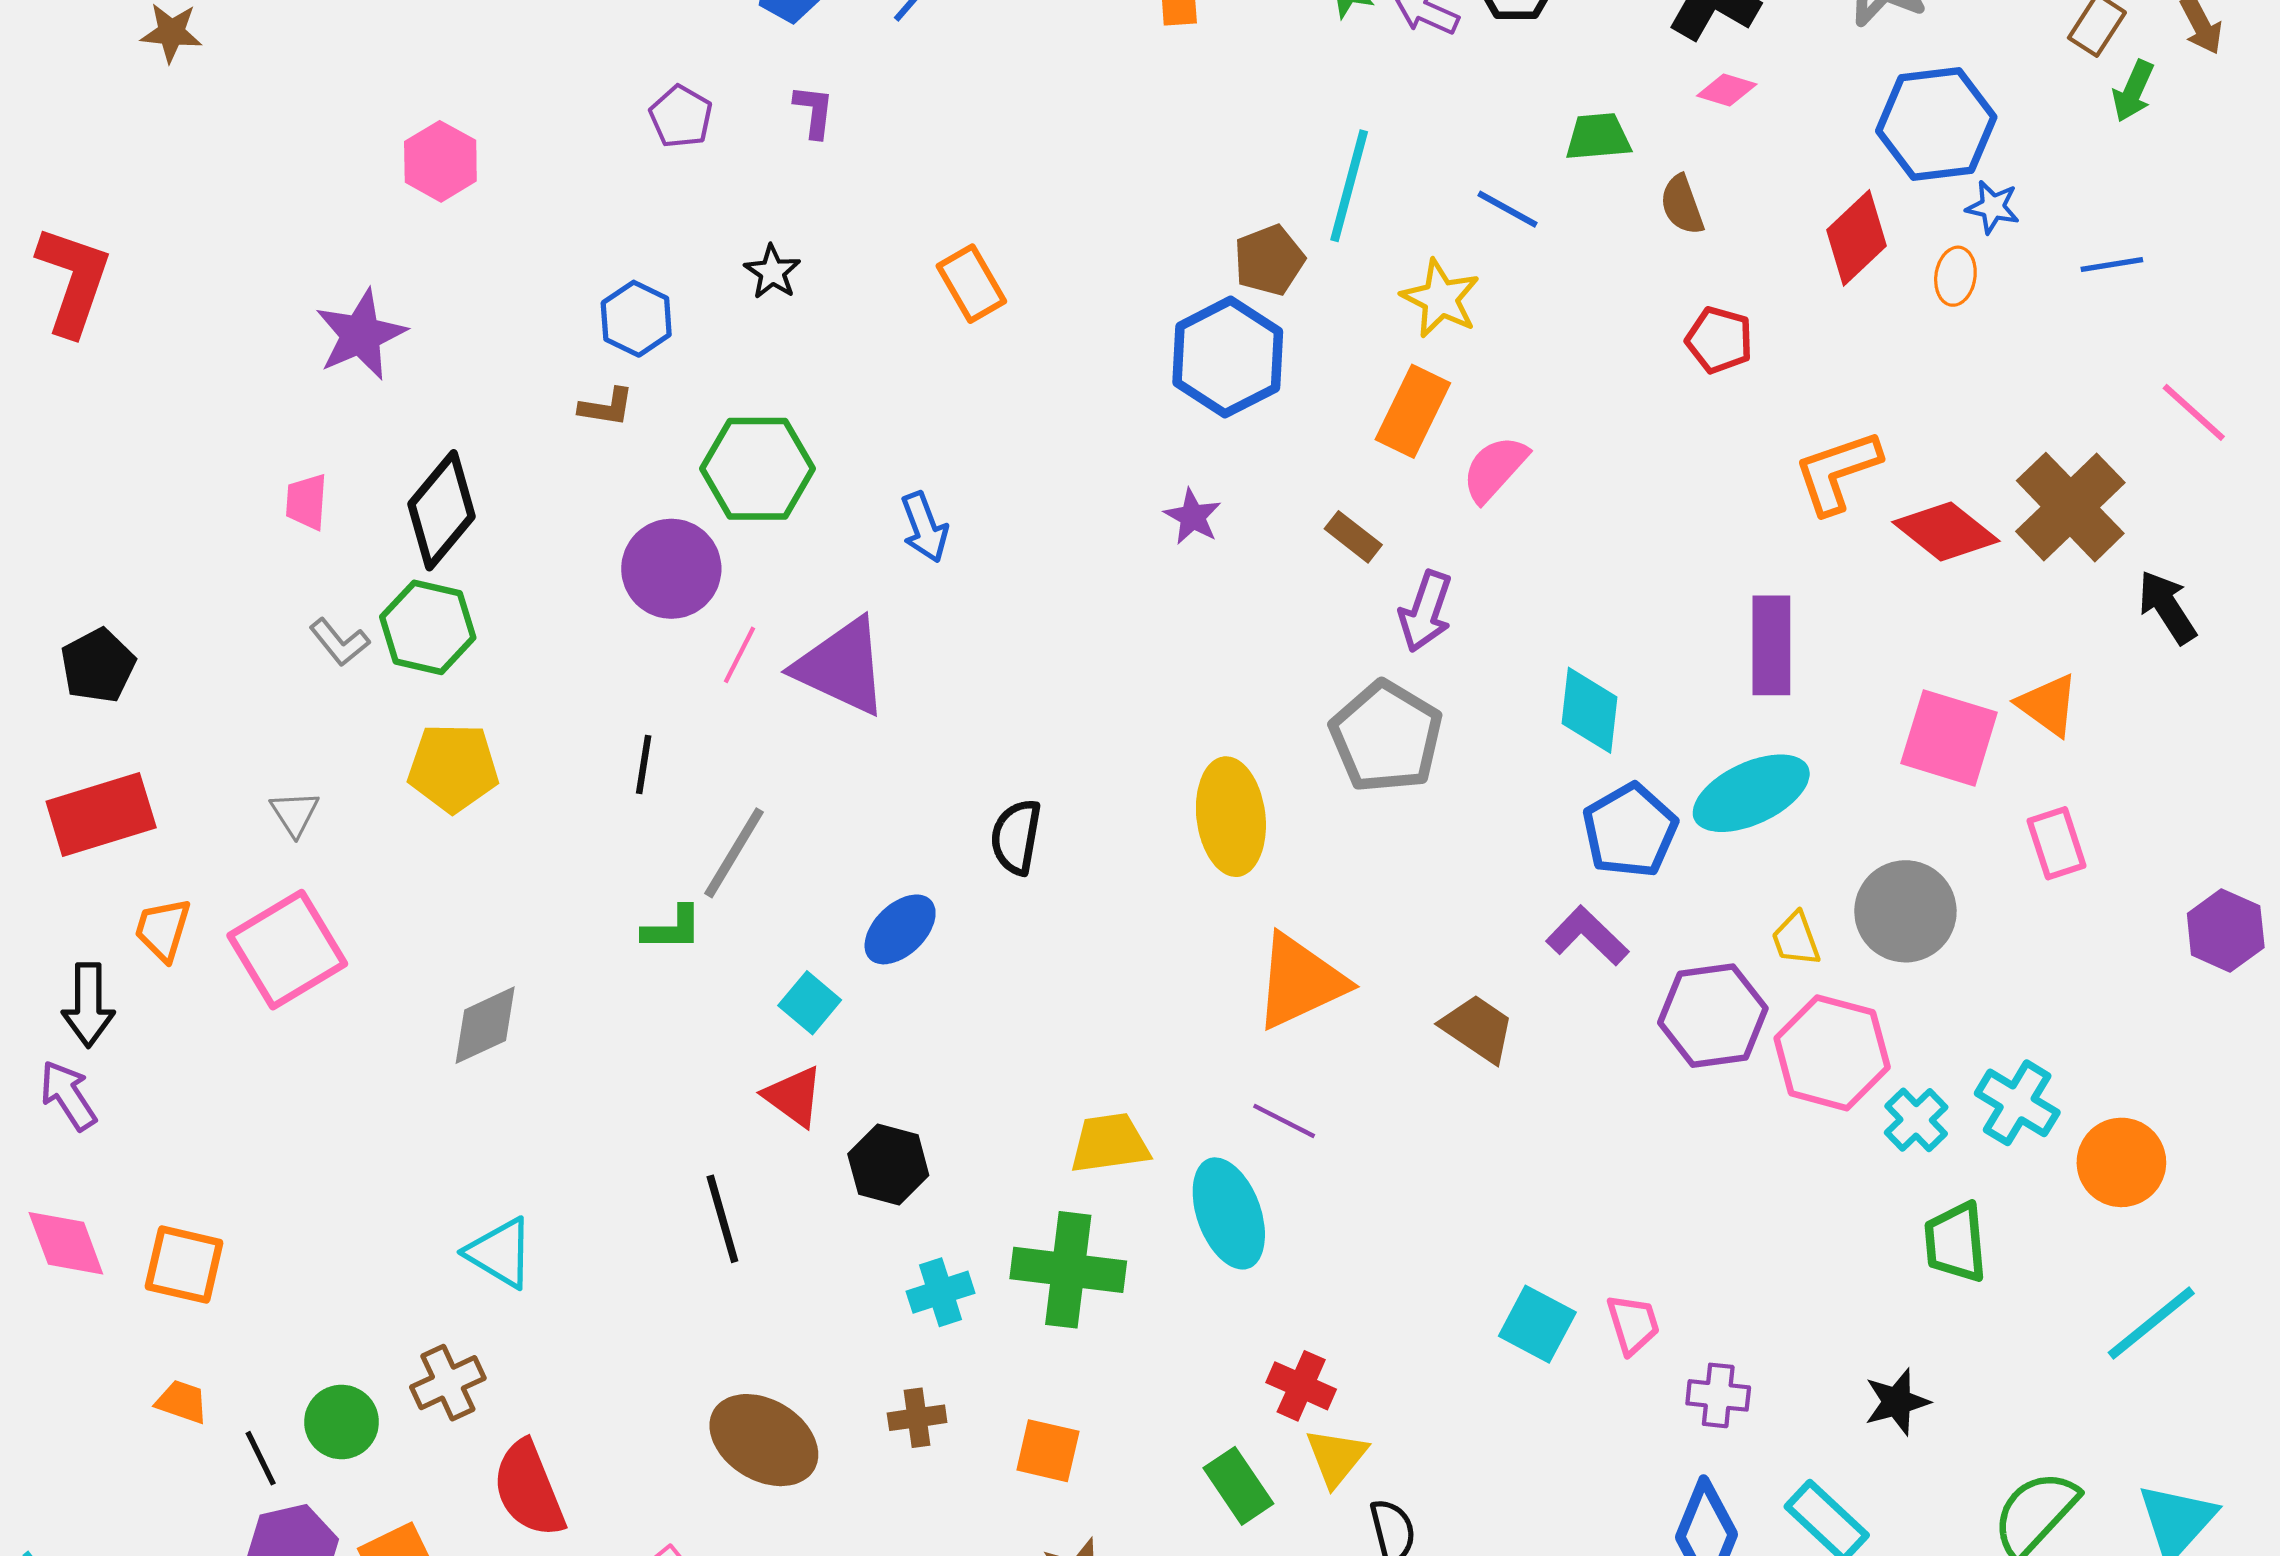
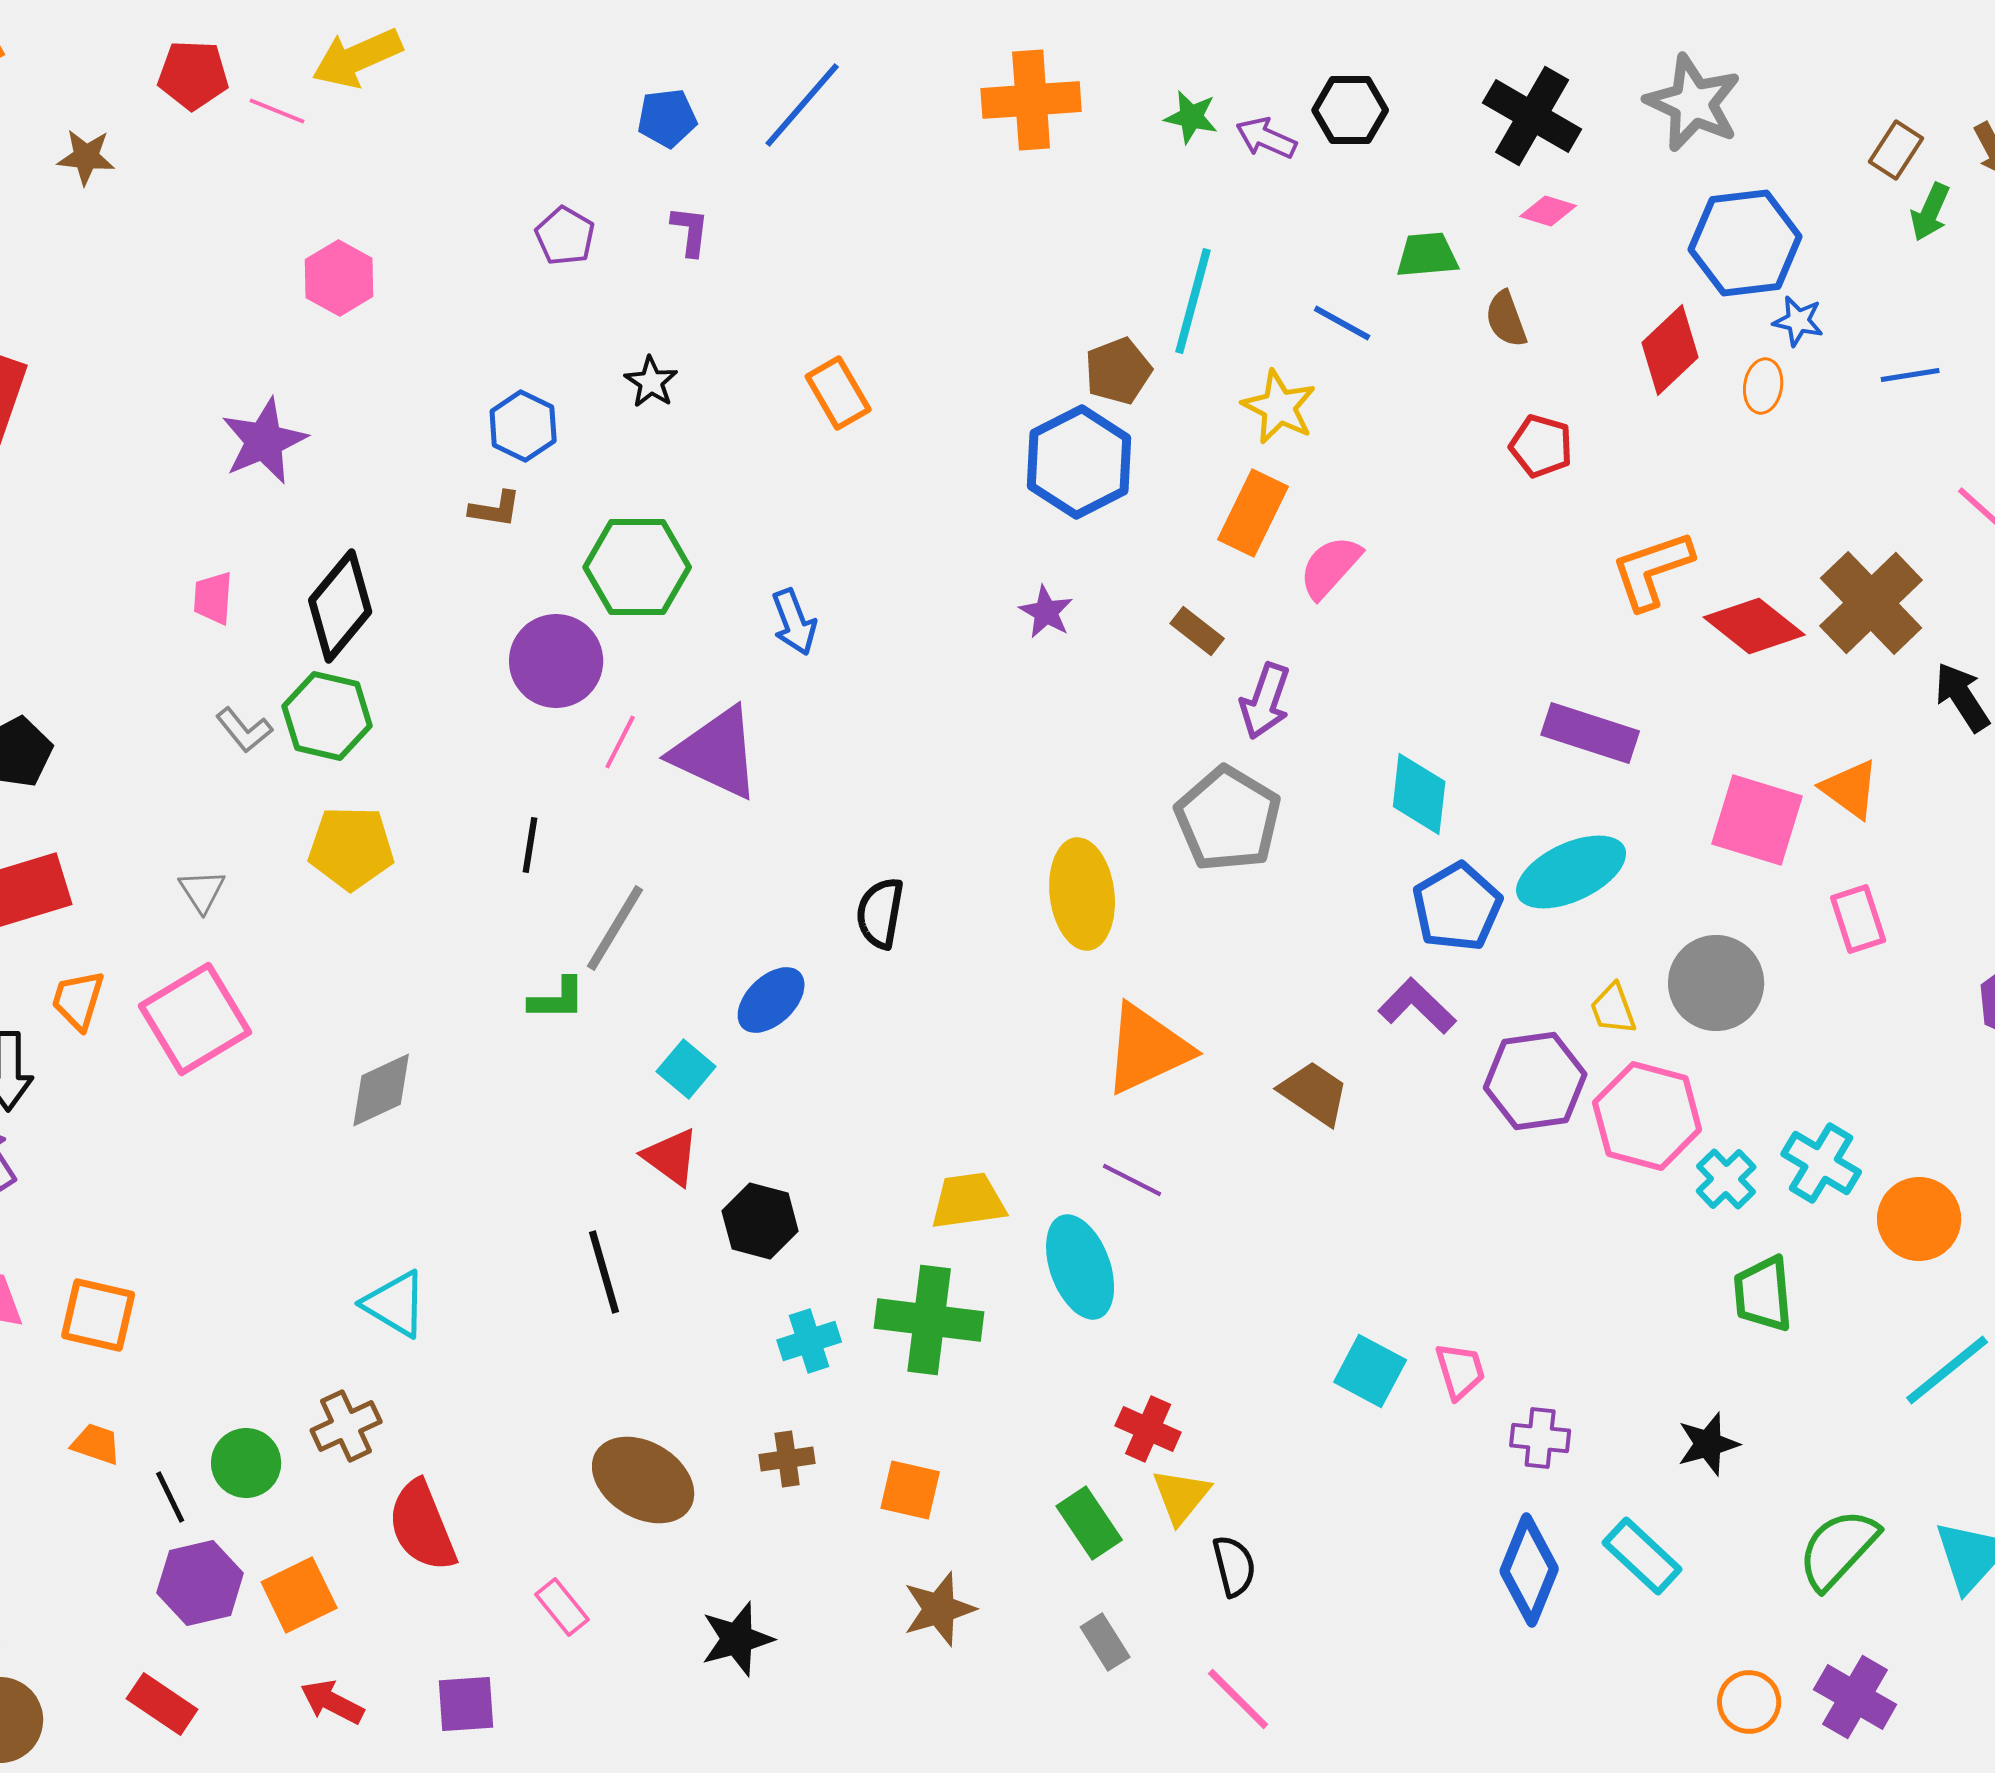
purple rectangle: (1771, 645) -> (1590, 733), turned -72

